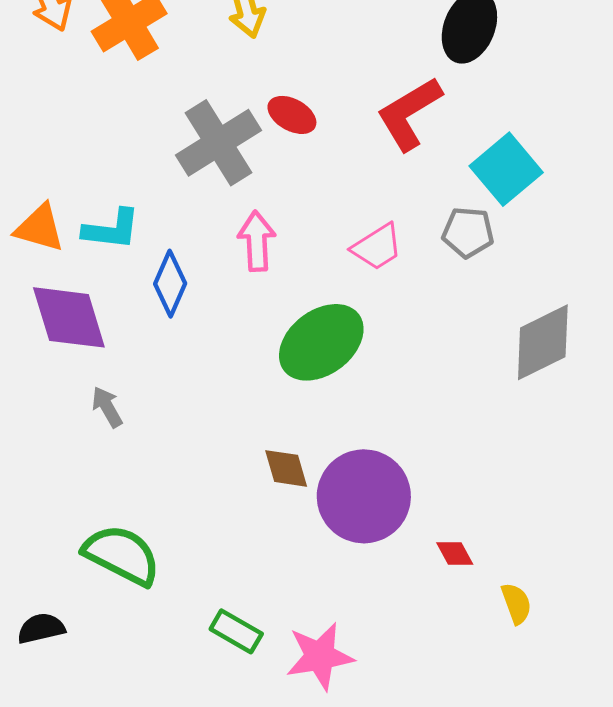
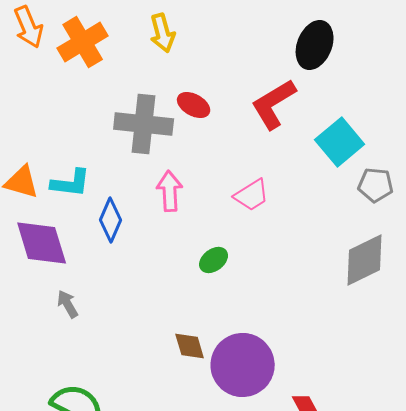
gray cross: (219, 143) -> (144, 124), turned 38
gray pentagon: (468, 232) -> (376, 185), moved
green ellipse: (321, 342) -> (214, 260), size x0.5

